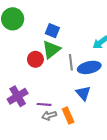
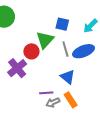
blue square: (52, 31) -> (62, 24), moved
blue triangle: (83, 93) -> (68, 77), moved
purple cross: (18, 96) -> (17, 68), moved

